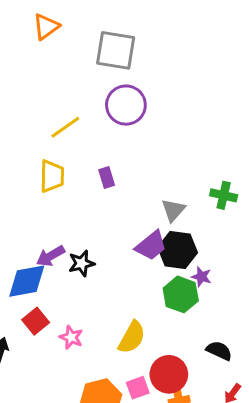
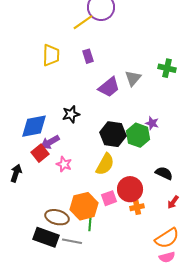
yellow line: (65, 127) -> (83, 22), moved
purple trapezoid: (151, 246) -> (109, 87), moved
black hexagon: (178, 250) -> (113, 134), moved
purple arrow: (50, 256) -> (50, 142), moved

